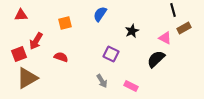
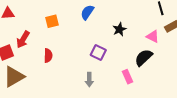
red semicircle: (61, 57) -> (48, 56), turned 72
gray arrow: (102, 81) -> (89, 80), turned 32
pink rectangle: (131, 86) -> (127, 77), moved, turned 40

